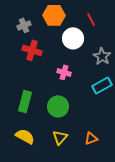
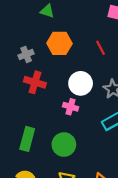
white circle: (73, 38) -> (81, 83), moved

